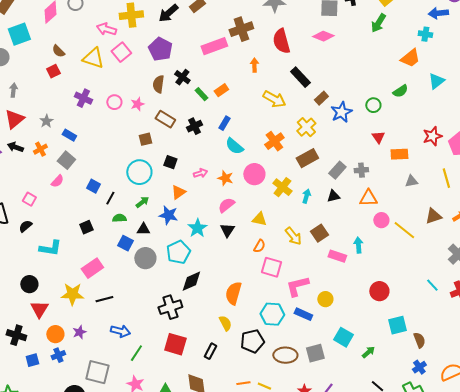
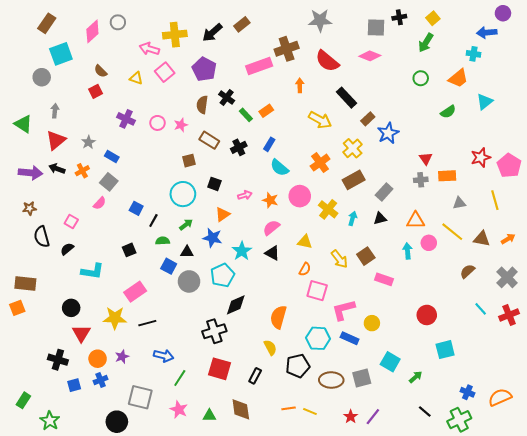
red semicircle: (281, 41) -> (327, 61), turned -35
yellow triangle: (93, 58) -> (136, 78), size x0.6
green circle: (373, 105) -> (421, 78), moved
gray cross: (361, 170) -> (421, 180), moved
brown triangle: (433, 216) -> (482, 239), turned 30
black triangle: (227, 230) -> (272, 253), turned -35
yellow line: (404, 230) -> (452, 232), moved
cyan arrow: (358, 245) -> (407, 251), moved
brown semicircle: (419, 340) -> (467, 271), moved, turned -112
blue cross: (419, 367) -> (467, 392), turned -32

